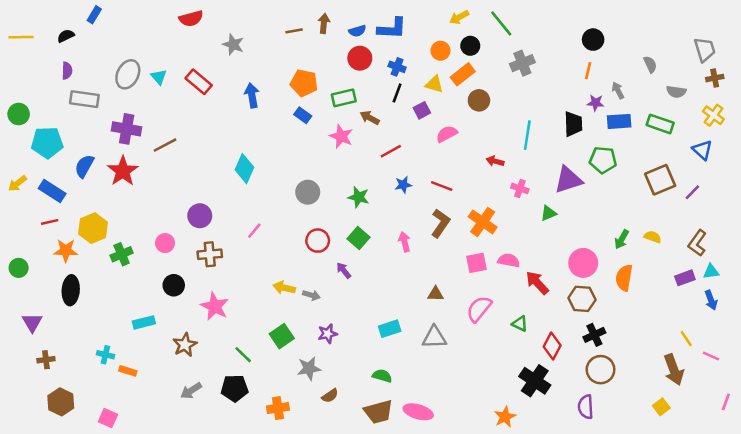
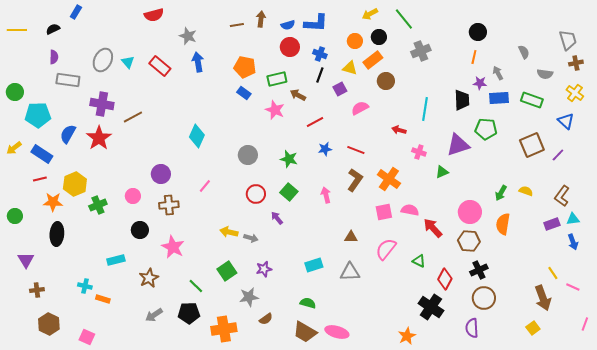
blue arrow: (252, 95) -> (198, 62), moved
orange cross: (278, 408) -> (224, 329), size x1.4
brown trapezoid: (378, 412) -> (305, 332), turned 45

